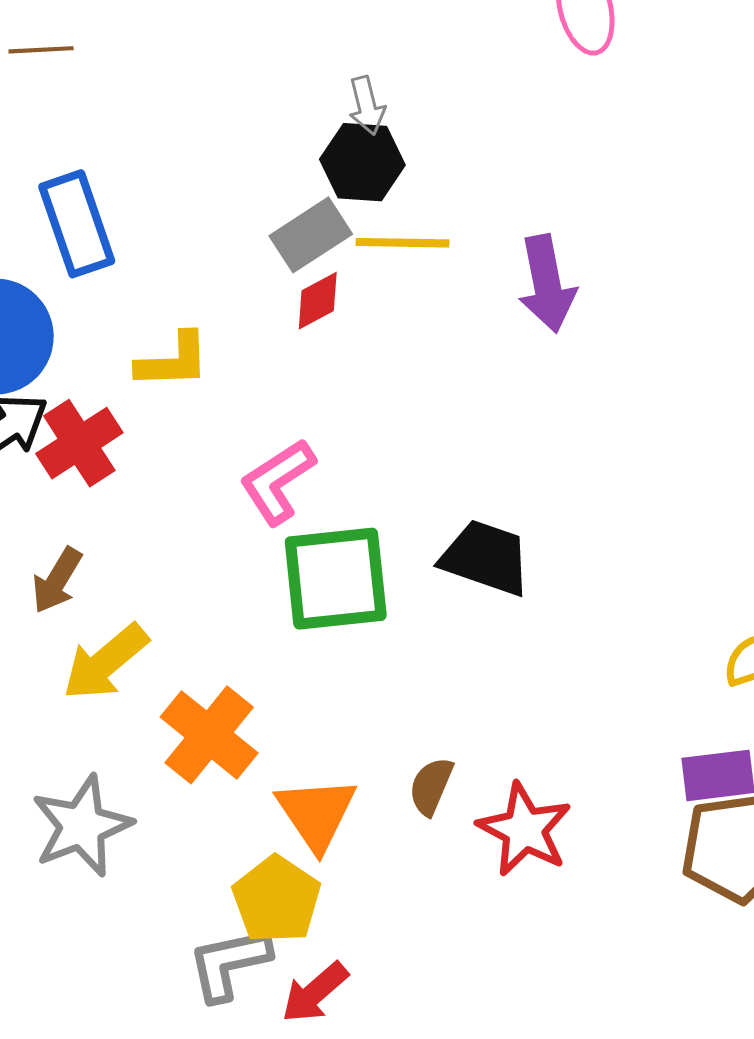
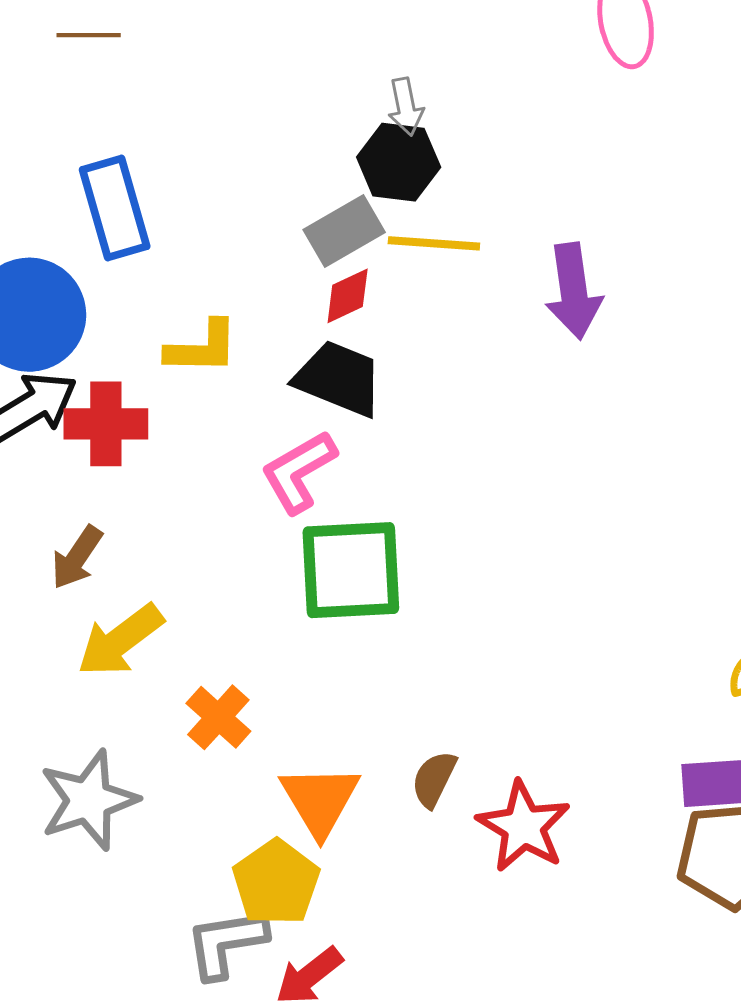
red cross: (79, 443) -> (106, 424), turned 30
black trapezoid: (486, 558) -> (339, 379), moved
orange cross: (209, 735) -> (218, 717), size x0.7

